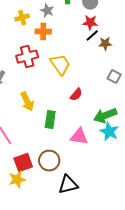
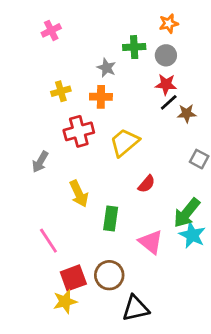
yellow cross: (22, 18) -> (61, 91), moved
yellow trapezoid: (60, 65) -> (124, 142), turned -95
green arrow: (105, 116) -> (187, 213), turned -30
pink triangle: (79, 137) -> (151, 242), turned 30

